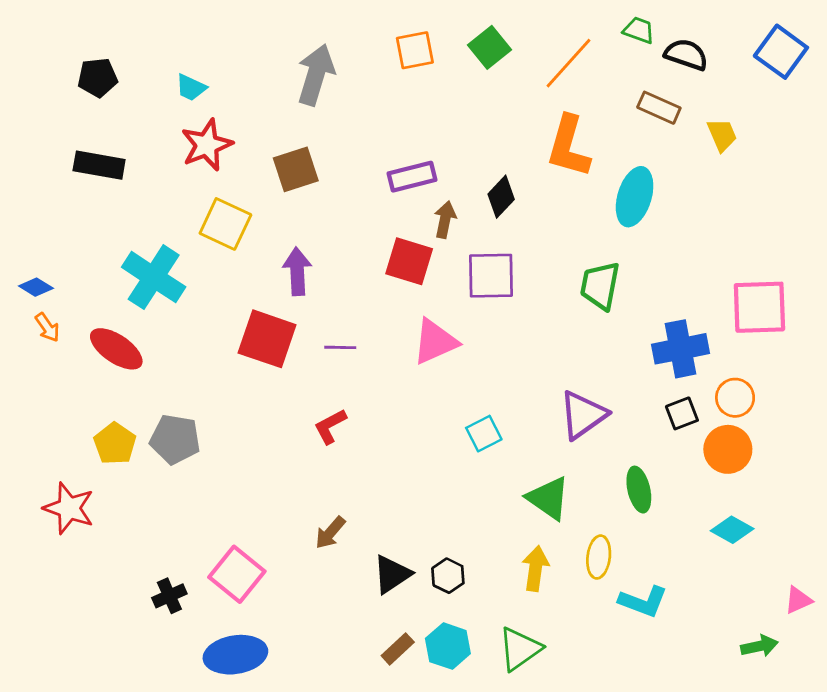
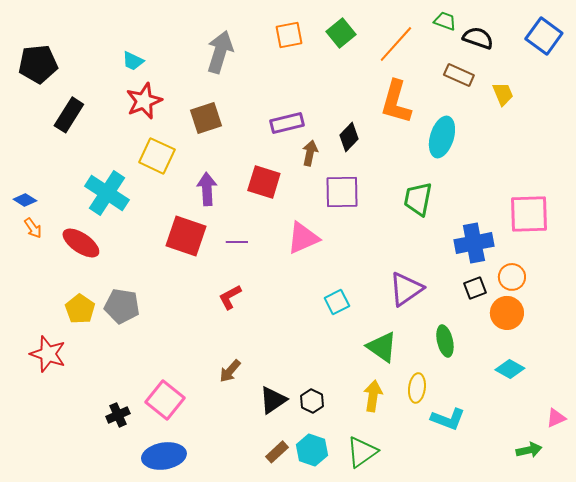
black pentagon: (98, 78) -> (38, 64), moved, size x1.4
black rectangle: (99, 165) -> (69, 115), turned -68
red square: (409, 261) -> (264, 182), moved

